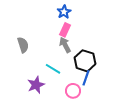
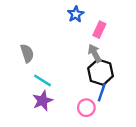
pink rectangle: (65, 30) -> (99, 30), moved
gray arrow: (65, 45) -> (95, 53), moved
cyan line: (53, 69) -> (43, 80), moved

